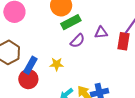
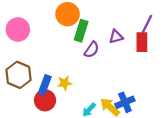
green rectangle: (71, 22) -> (81, 31), turned -36
yellow star: (57, 64) -> (65, 83), moved

